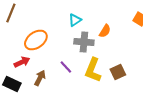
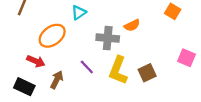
cyan triangle: (75, 20) -> (79, 13), moved
orange semicircle: (105, 31) -> (132, 25), turned 32
red arrow: (22, 62) -> (36, 61), turned 49

